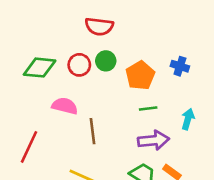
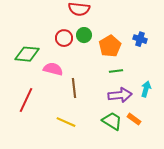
green diamond: (40, 68) -> (27, 54), moved
cyan arrow: (188, 119) -> (146, 89), moved

